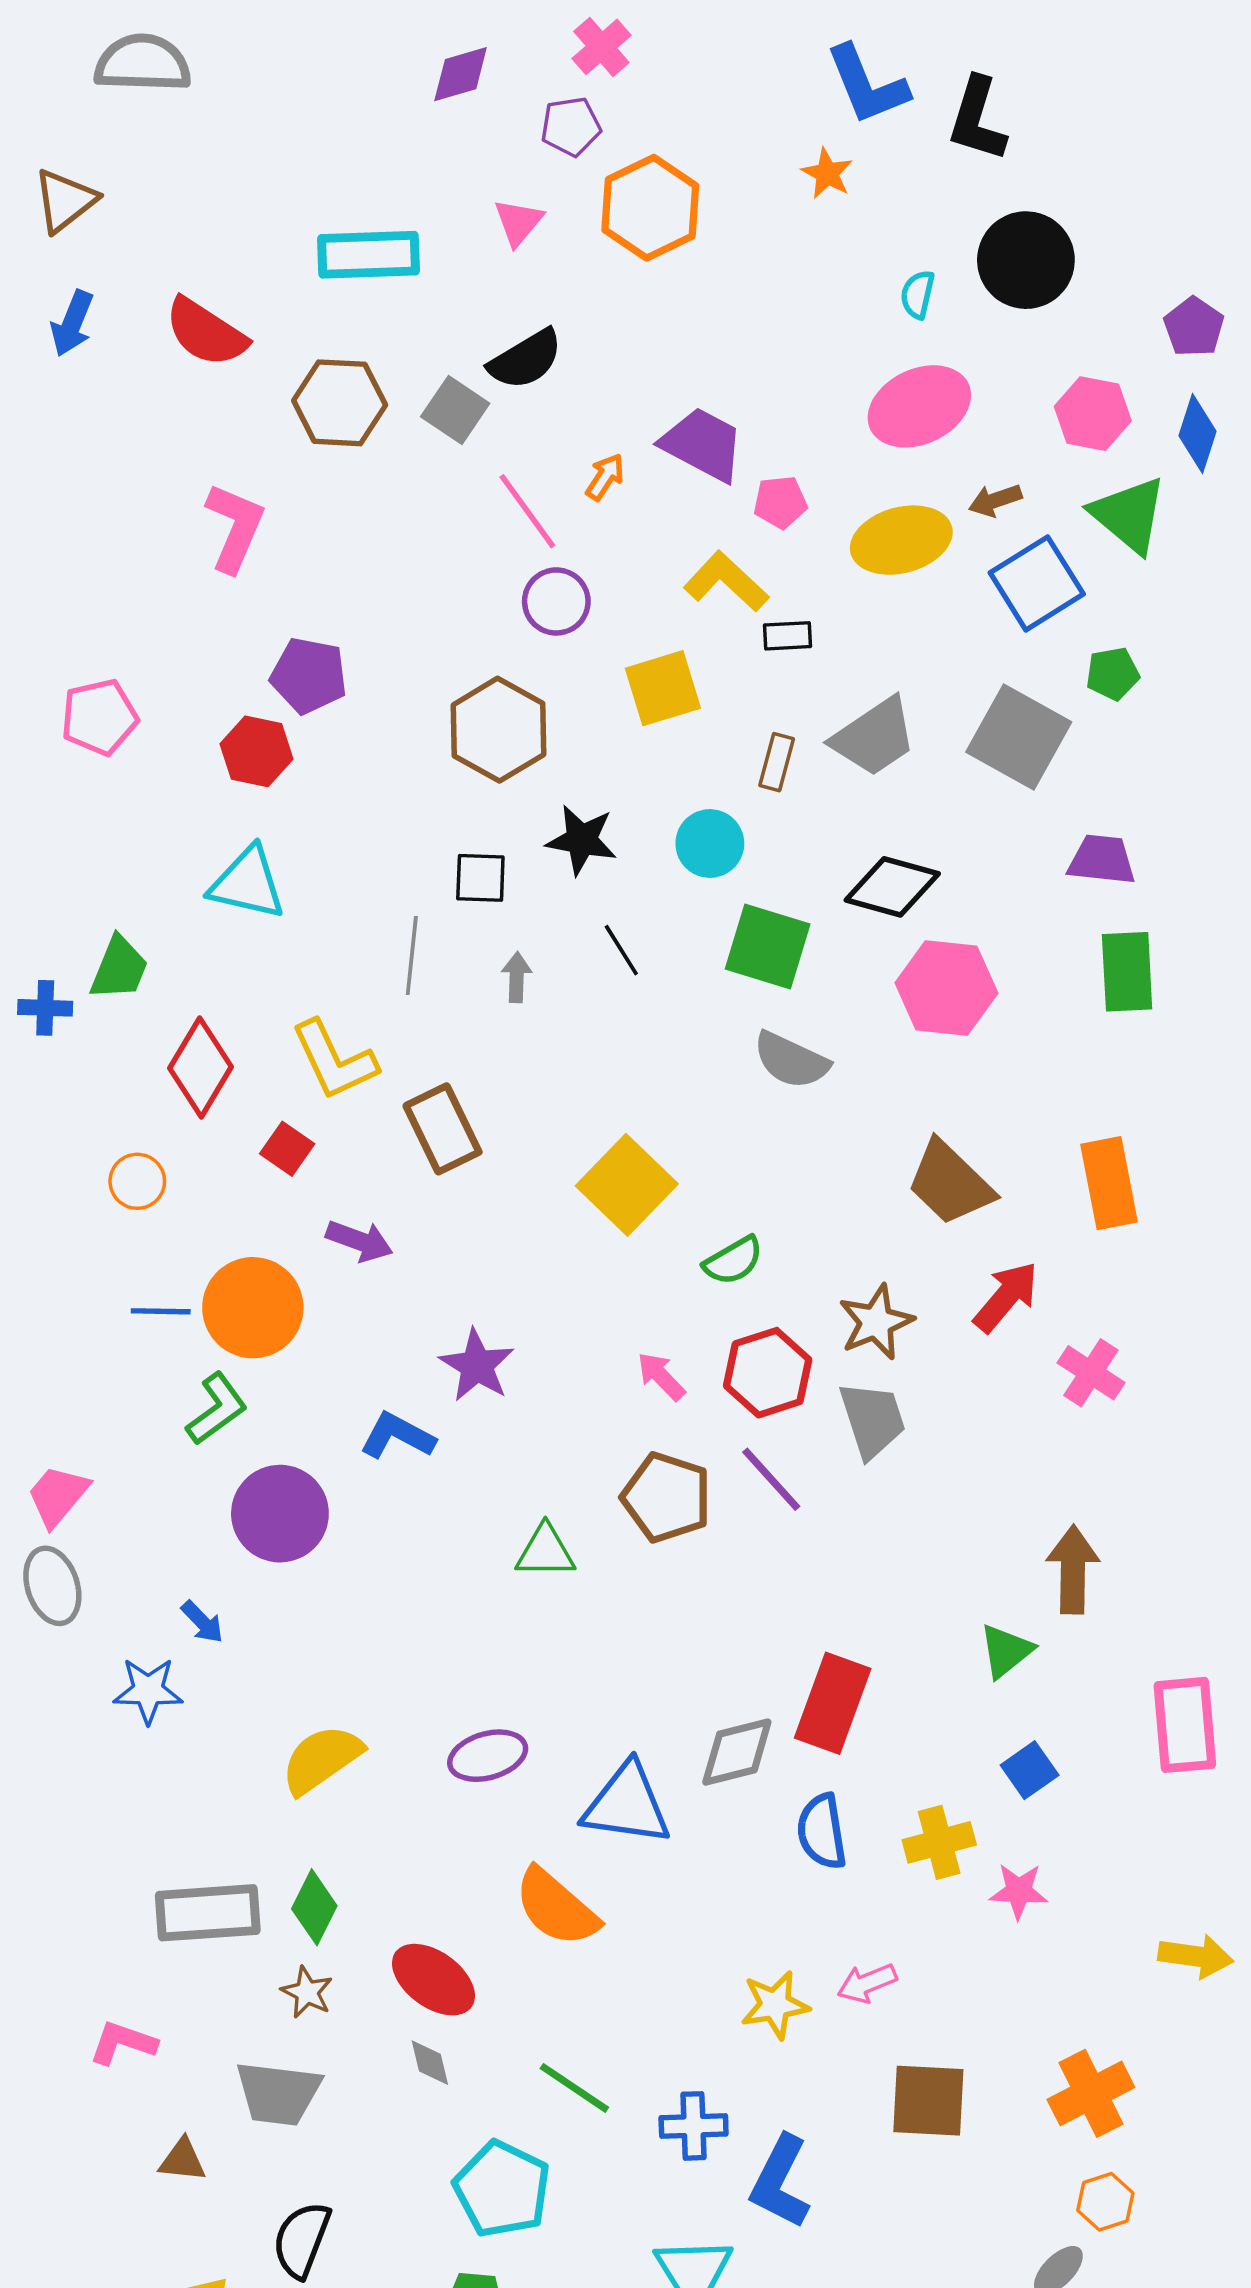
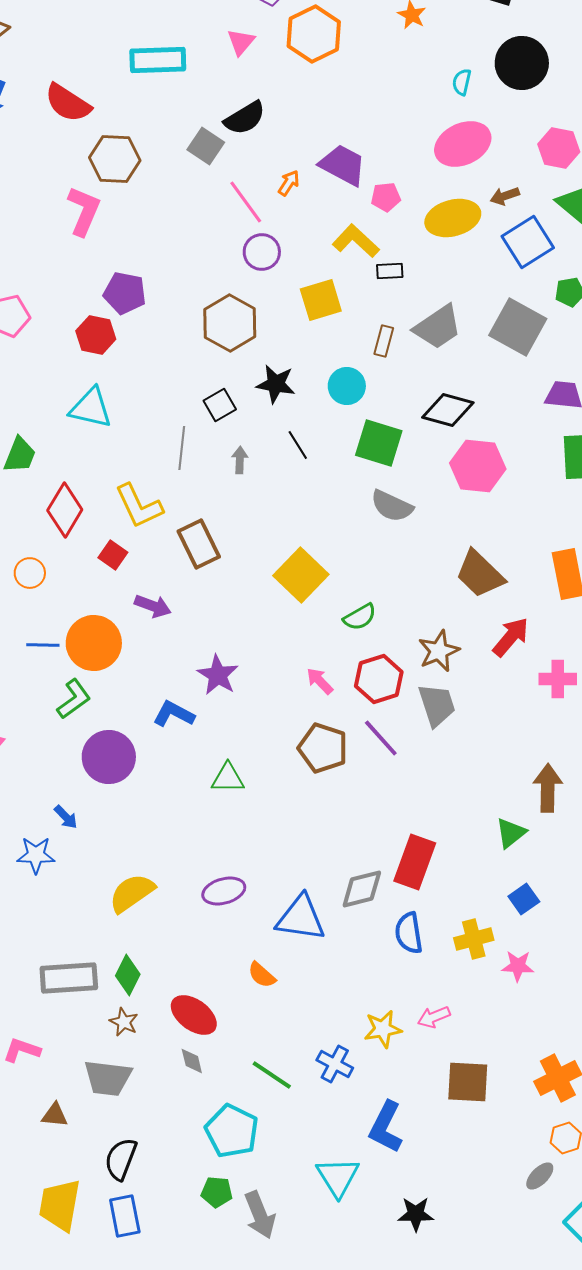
brown hexagon: (340, 403) -> (115, 159), moved
black square: (480, 878) -> (220, 405), turned -32
pink cross: (1091, 1373) -> (558, 679), turned -33
green triangle: (545, 1552) -> (228, 778), moved
orange semicircle: (556, 1907) -> (262, 975), size x0.6
blue cross: (694, 2126) -> (335, 1064), moved, turned 30

